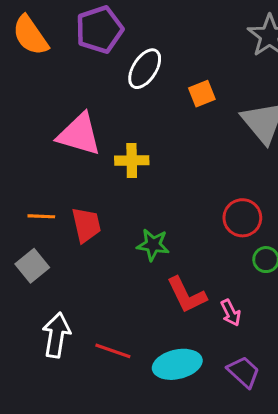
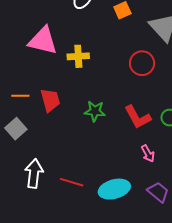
red circle: (242, 218) -> (142, 63), moved
red L-shape: (187, 295) -> (138, 117), moved

